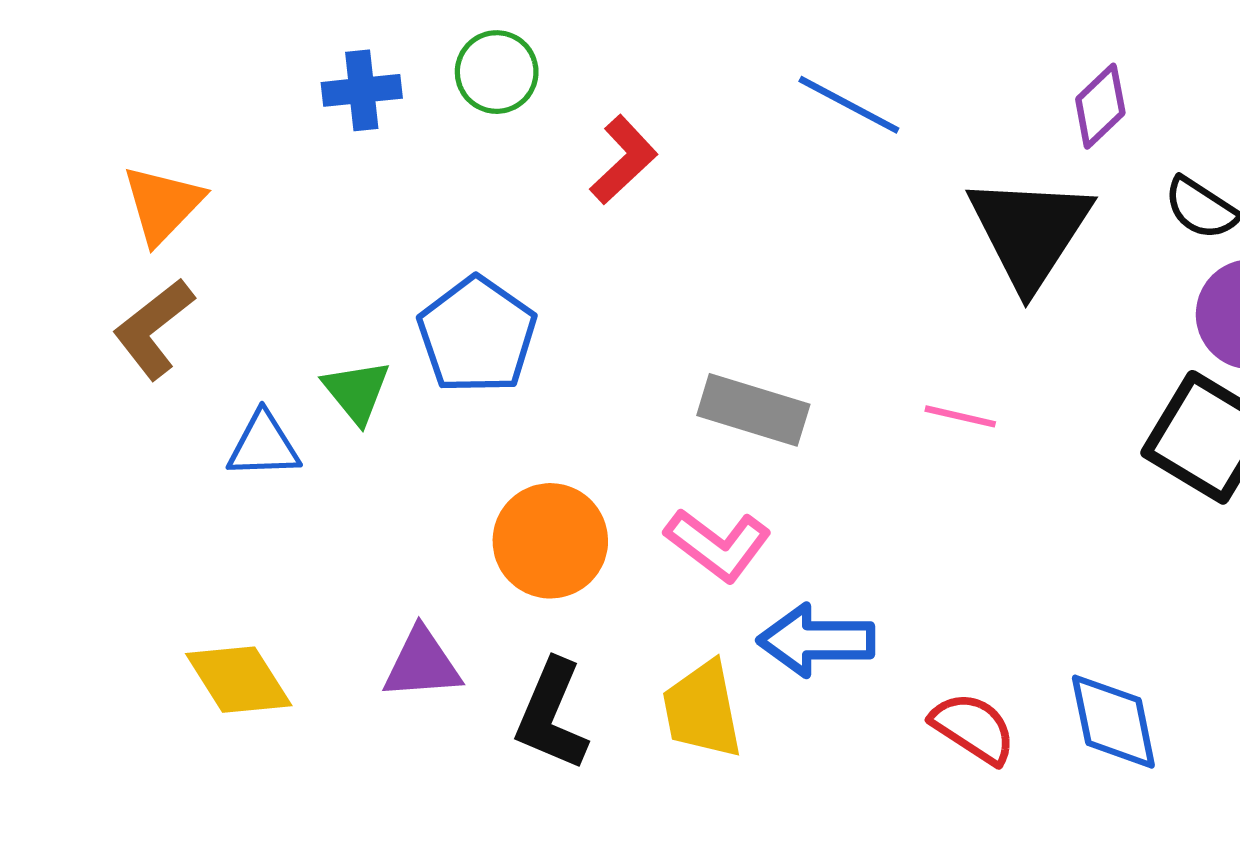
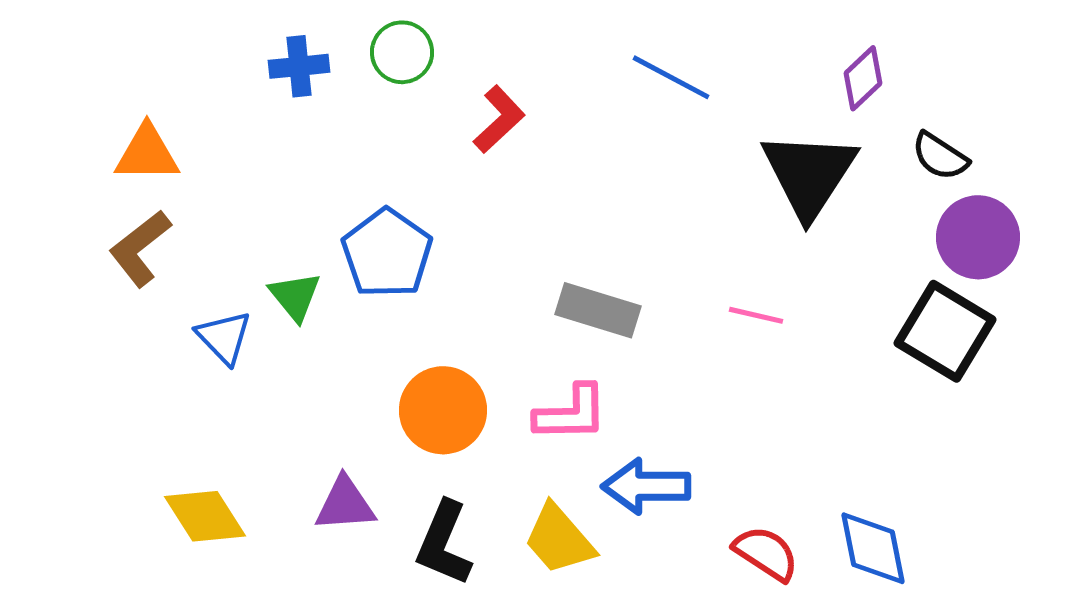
orange triangle: (163, 204) -> (147, 153), turned 46
blue triangle: (264, 445) -> (224, 337), turned 48
pink L-shape: (718, 545) -> (571, 413), turned -38
yellow trapezoid: (702, 710) -> (559, 539), turned -30

